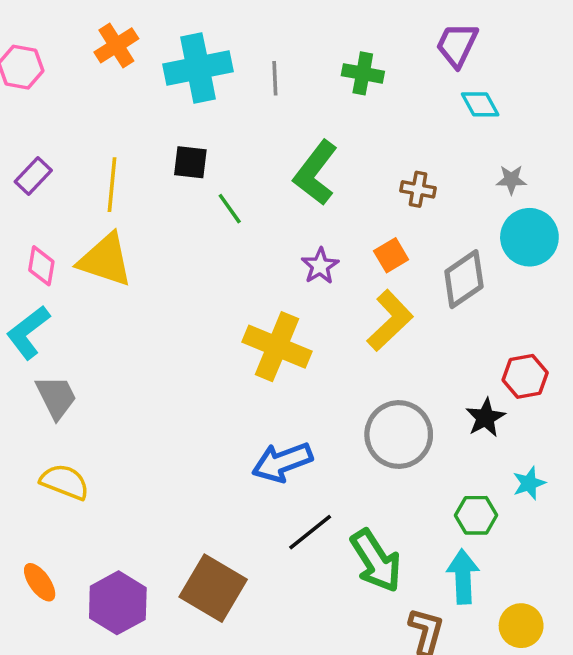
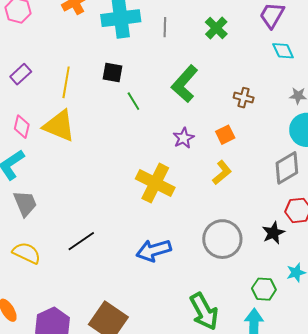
green cross: (363, 73) -> (216, 28), turned 30
gray diamond: (464, 279) -> (287, 168), moved
yellow L-shape: (390, 321) -> (222, 173), size x0.7
black line: (310, 532) -> (81, 241), moved

